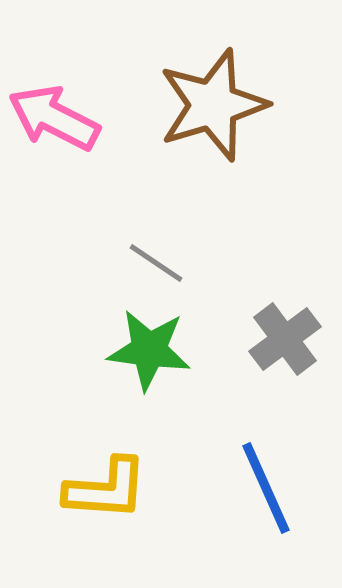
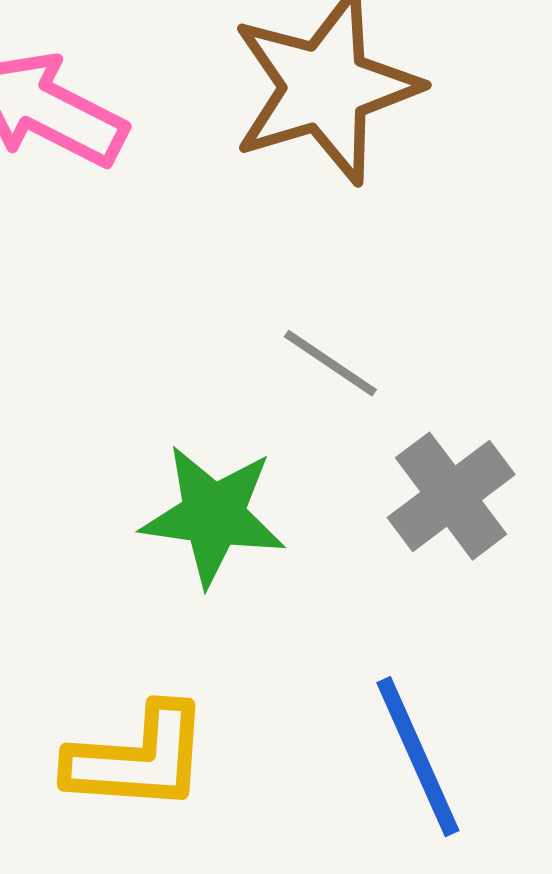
gray line: (156, 263) -> (330, 363), moved

